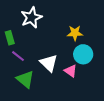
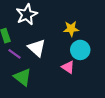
white triangle: (49, 63) -> (37, 48), moved

